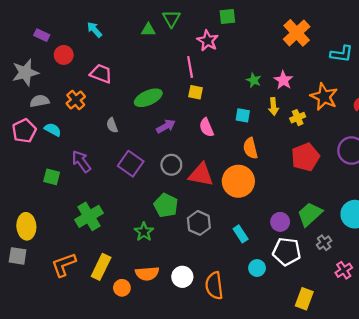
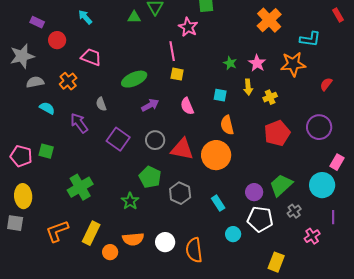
orange star: (324, 97) -> (293, 64), moved, turned -30
pink pentagon: (24, 131) -> (21, 156), moved, turned -30
purple arrow: (81, 161) -> (79, 123), moved

